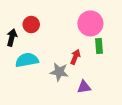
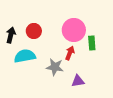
pink circle: (90, 23) -> (74, 30), moved
red circle: (31, 25) -> (34, 31), moved

